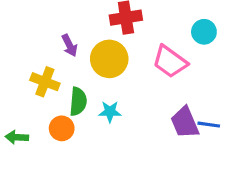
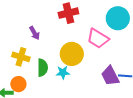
cyan circle: (204, 32) -> (118, 18), size x1.5
yellow circle: (109, 59) -> (72, 54), moved
orange circle: (62, 128) -> (18, 84), moved

